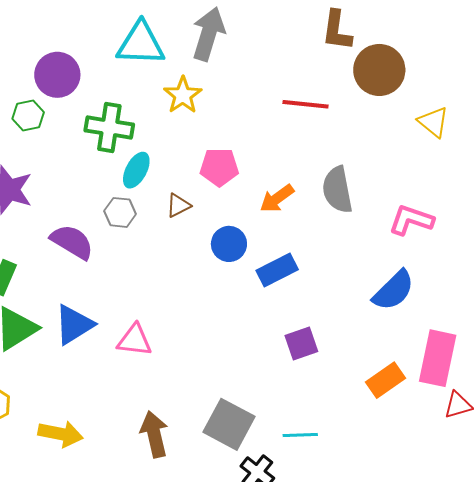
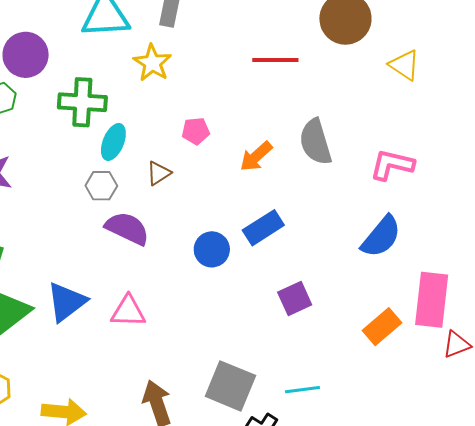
pink pentagon: (219, 167) -> (196, 131), size x0.7
purple semicircle: (72, 242) -> (127, 228), moved
blue circle: (229, 244) -> (212, 249), moved

